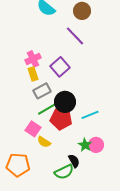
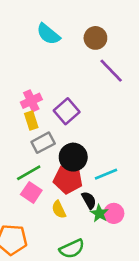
purple line: (75, 36) -> (111, 71), moved
green line: (47, 109) -> (29, 173), moved
yellow semicircle: (44, 142) -> (59, 209), moved, turned 32
black semicircle: (74, 161) -> (89, 200), moved

